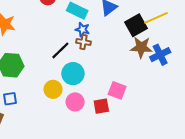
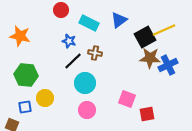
blue star: (82, 29) -> (69, 41), moved
yellow circle: (53, 89) -> (45, 98), moved
red square: (101, 106) -> (147, 114), moved

